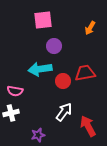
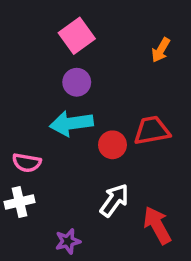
pink square: (43, 20) -> (77, 36), turned -30
purple circle: (54, 46) -> (77, 82), moved

